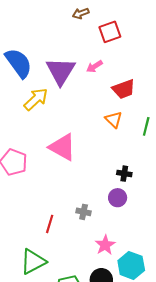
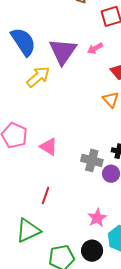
pink triangle: (62, 147) -> (49, 147), moved, size x0.7
gray cross: (84, 212) -> (92, 160), moved, size x1.5

